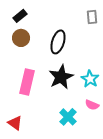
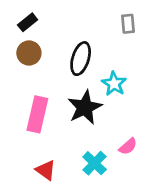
cyan star: (90, 79) -> (114, 84), moved
pink semicircle: (92, 105) -> (128, 146), turned -64
red triangle: (15, 123) -> (46, 170), moved

